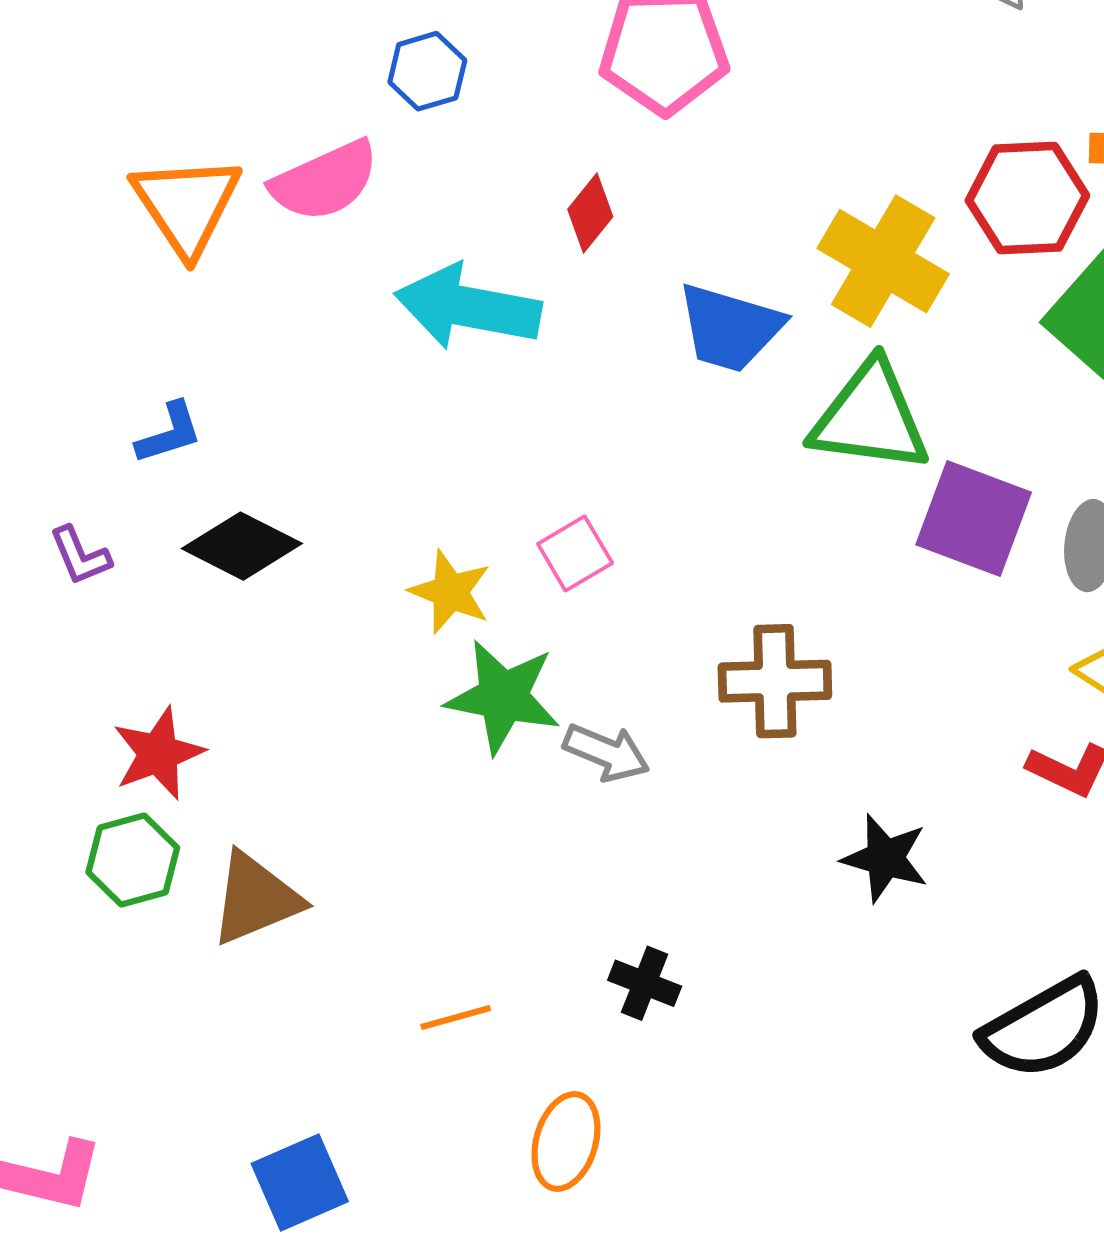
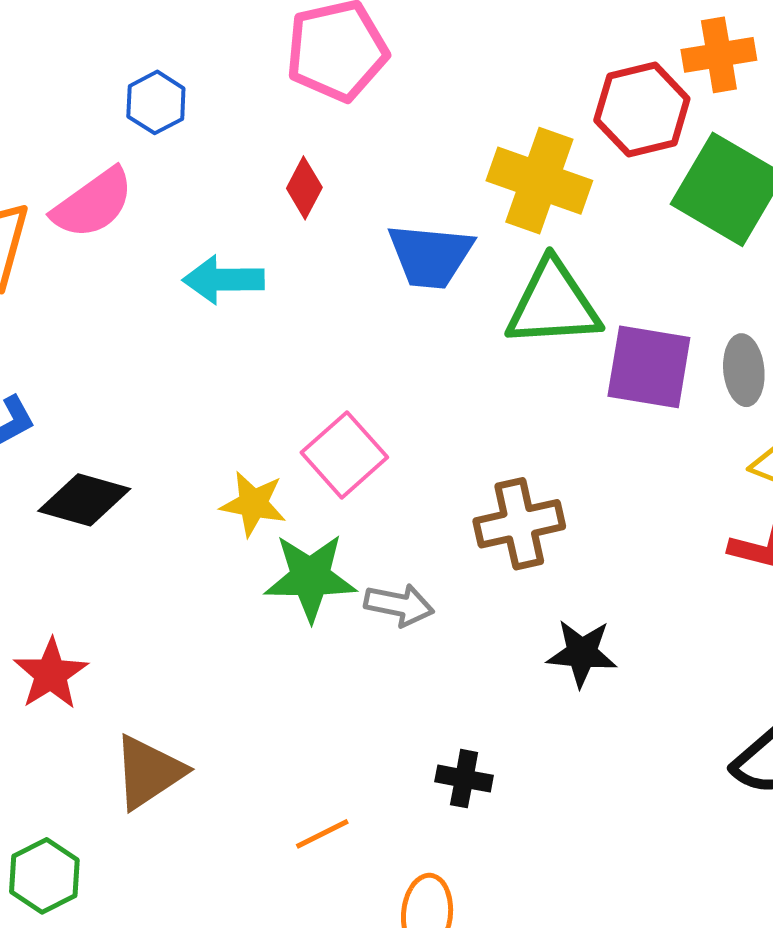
cyan arrow: (468, 307) -> (223, 280), size x0.7
pink square: (575, 553) -> (344, 455), size x1.4
black star: (885, 858) -> (582, 653), moved
green hexagon: (133, 860) -> (44, 876), moved

